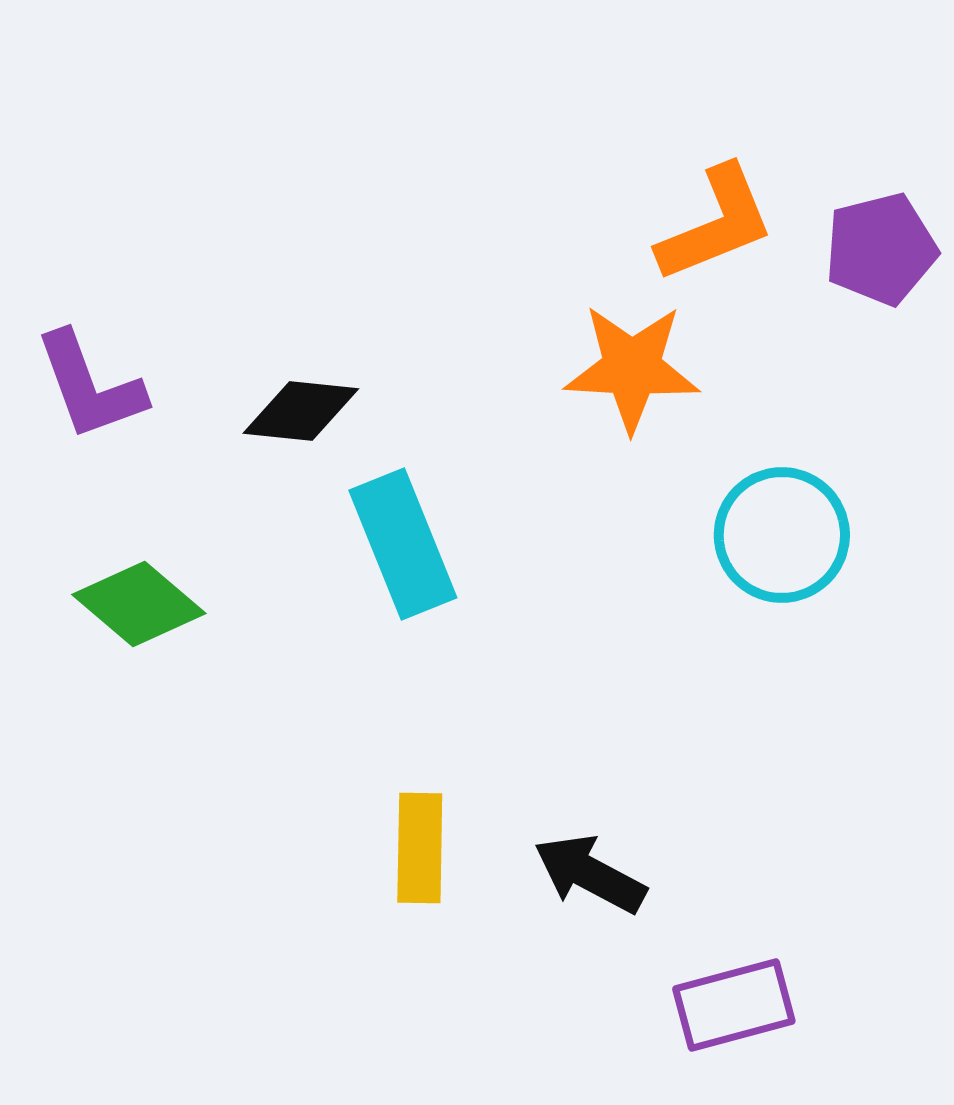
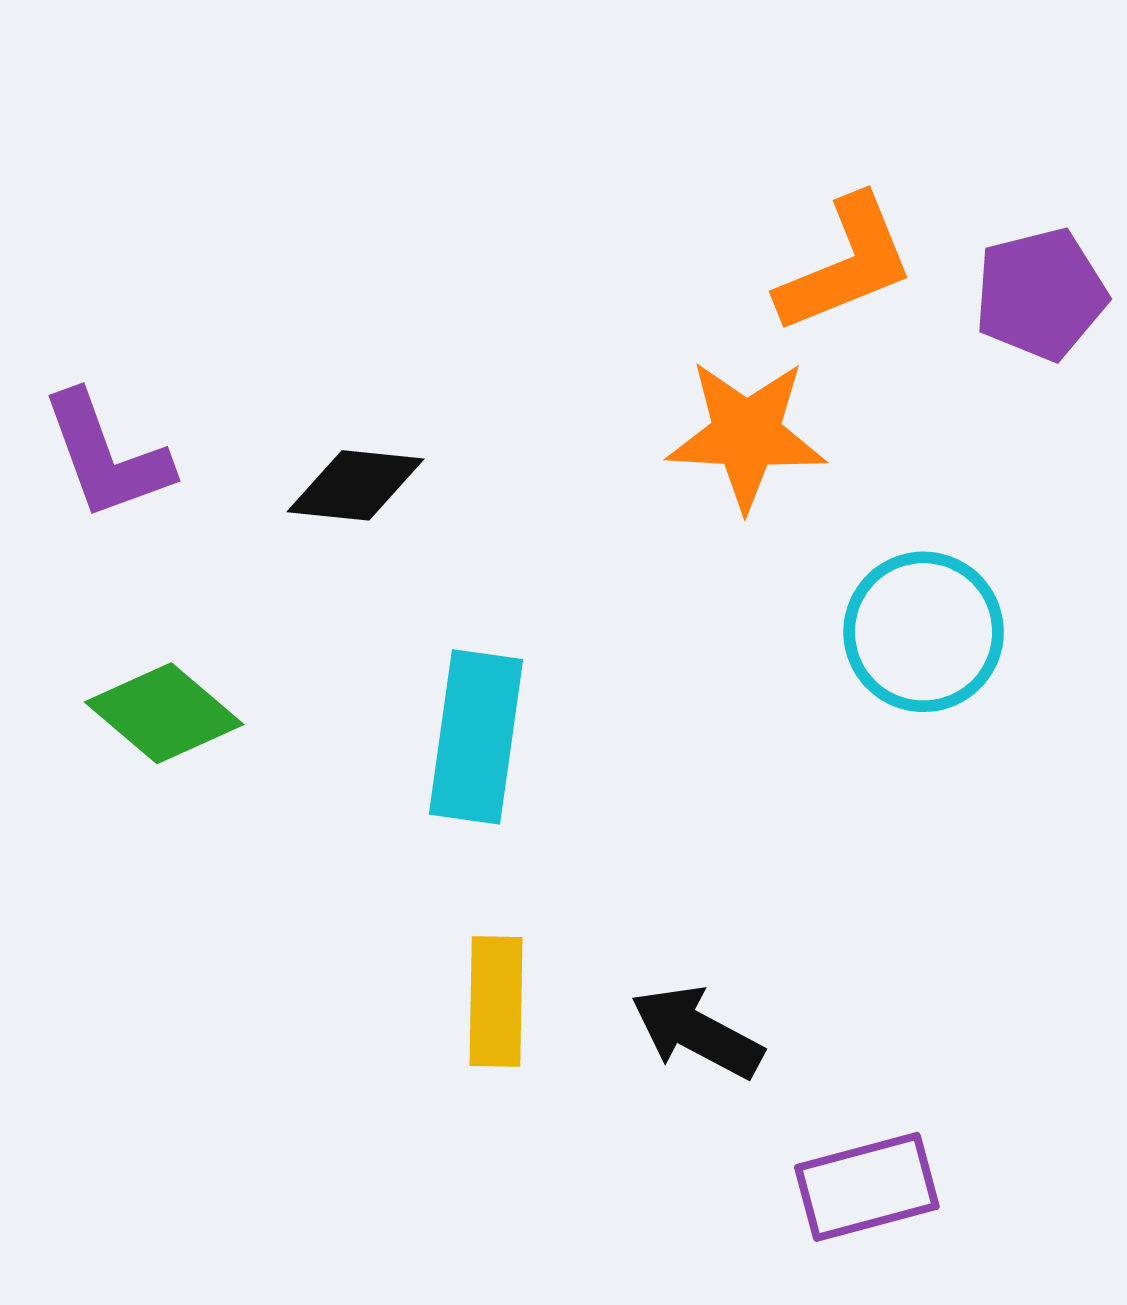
cyan rectangle: (403, 544) -> (476, 737), moved, turned 30

